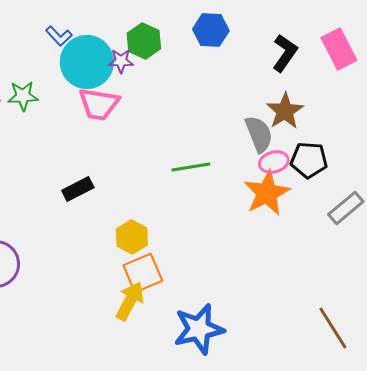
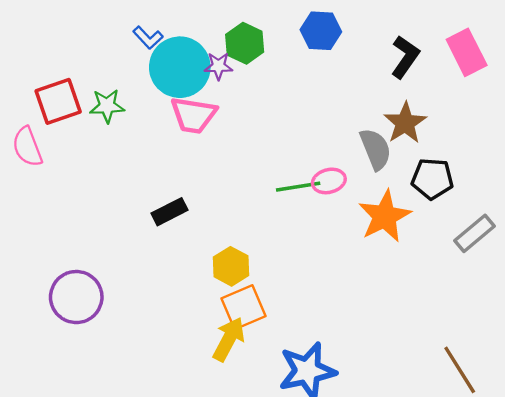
pink ellipse: (274, 162) -> (329, 181), moved

